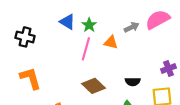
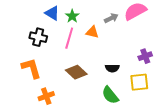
black cross: (25, 37) -> (38, 37), moved
orange L-shape: (30, 78) -> (31, 68), moved

